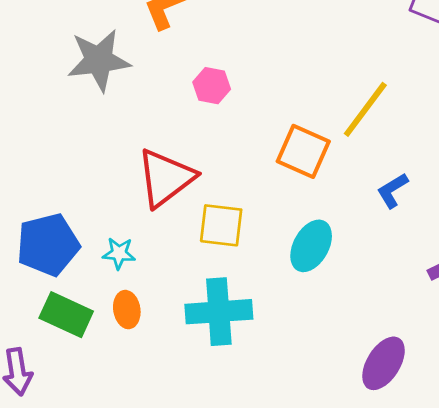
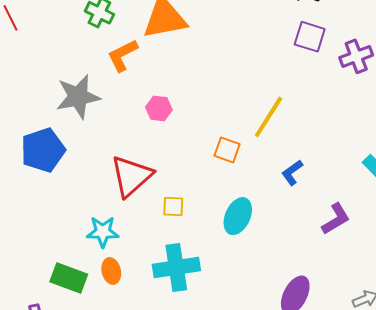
orange square: (303, 151) -> (227, 150), size x0.7
yellow square: (221, 225) -> (173, 206), size x0.7
blue pentagon: (48, 245) -> (43, 150), moved
cyan star: (119, 253) -> (103, 232), size x1.4

